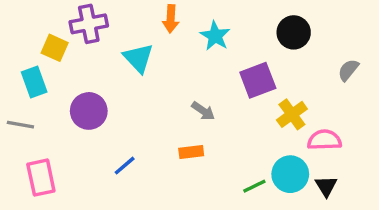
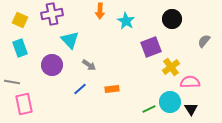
yellow square: (55, 48) -> (20, 20), moved
cyan triangle: (138, 58) -> (70, 40), moved
gray arrow: (203, 111) -> (89, 65), moved
gray line: (20, 125) -> (12, 82), moved
blue line: (125, 166) -> (80, 89), moved

